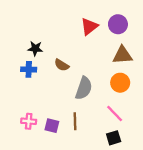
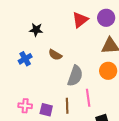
black star: (35, 49) -> (36, 30), moved
blue cross: (29, 69) -> (25, 59), turned -32
pink line: (115, 114) -> (88, 98), moved, turned 36

